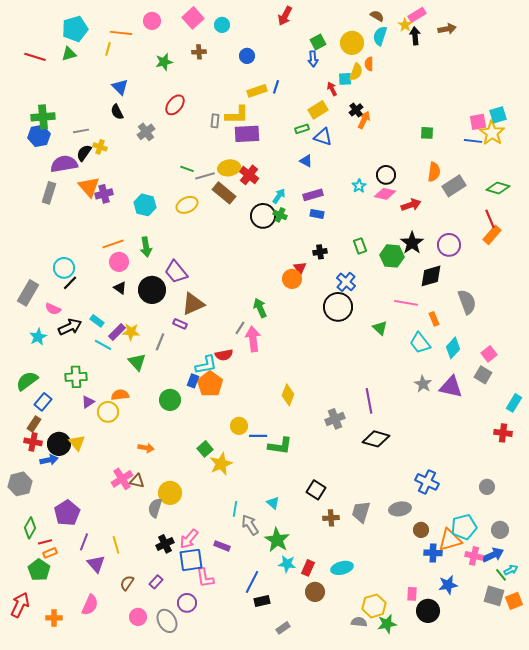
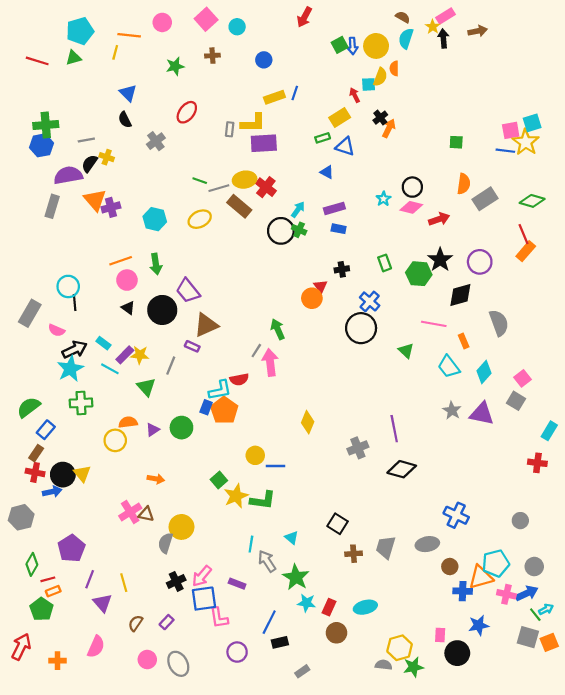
blue arrow: (313, 59) -> (353, 46), moved
black line: (70, 283) -> (75, 302), turned -49
cyan star: (38, 337) -> (70, 369), moved, size x1.4
purple triangle: (88, 402) -> (153, 430), moved
green L-shape: (280, 446) -> (263, 500), moved
purple circle: (187, 603) -> (237, 652), moved

